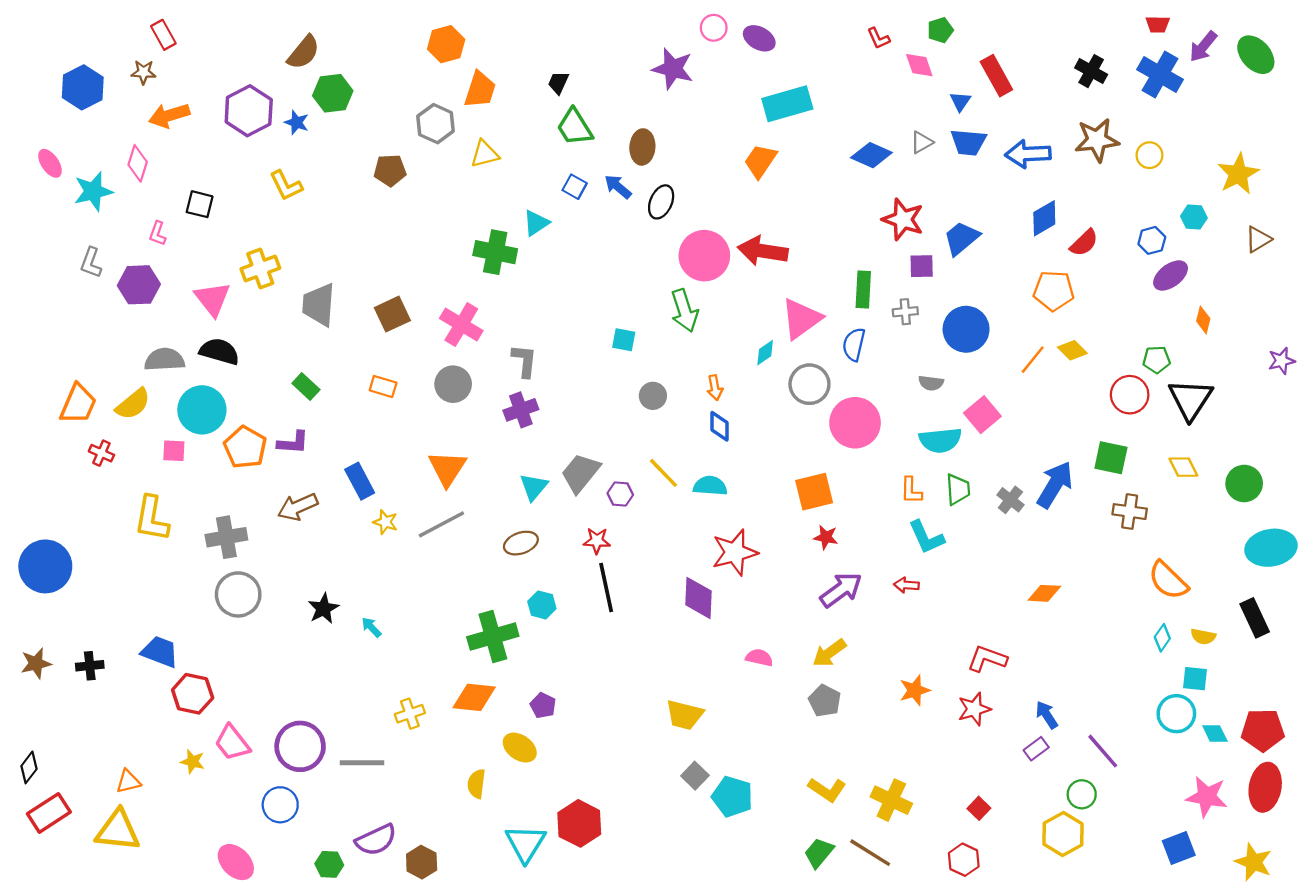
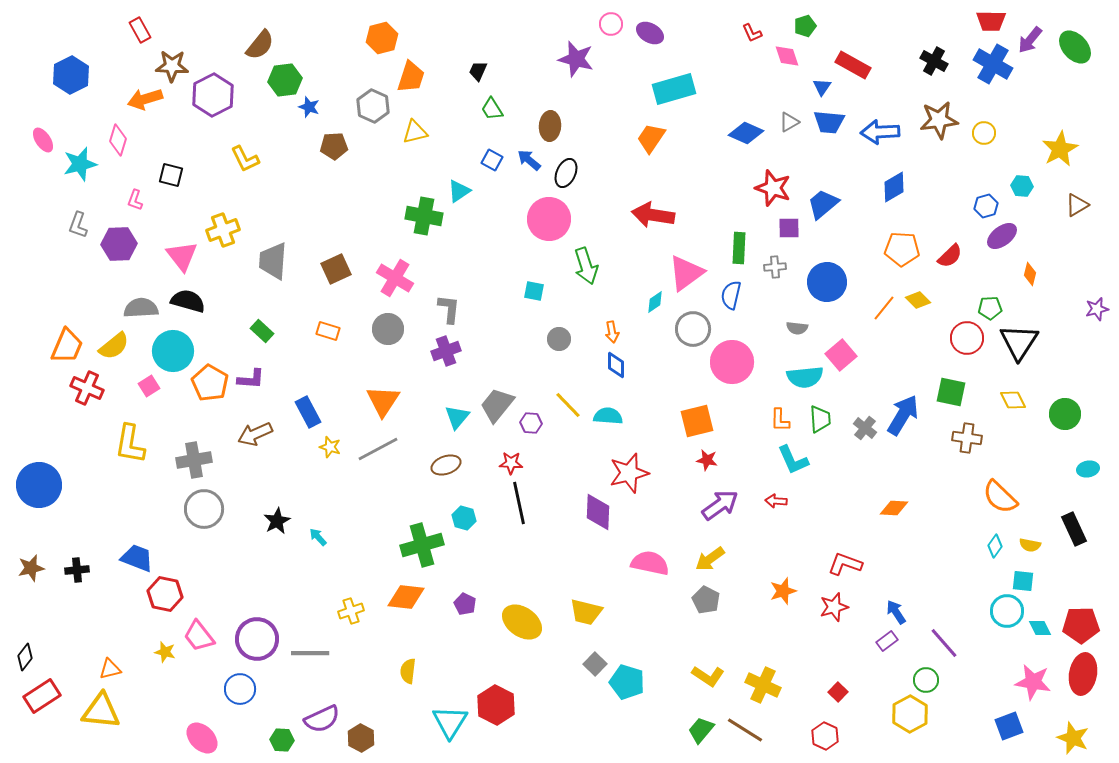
red trapezoid: (1158, 24) -> (991, 21), size x1.4
brown star: (143, 72) -> (172, 66), moved, size x1.5
red rectangle: (996, 76) -> (853, 65), turned -32
blue star: (297, 122) -> (309, 107), moved
green trapezoid: (575, 127) -> (492, 109), size x0.7
red semicircle: (1084, 243) -> (950, 256), moved
pink circle: (704, 256) -> (549, 219), moved
pink square: (174, 451) -> (149, 386), turned -35
red cross: (101, 453) -> (87, 388), size x1.5
cyan ellipse: (1271, 548) -> (1088, 469), size x0.5
pink semicircle: (759, 658) -> (650, 563), size x1.6
yellow ellipse: (520, 748) -> (522, 622), moved, size x1.4

